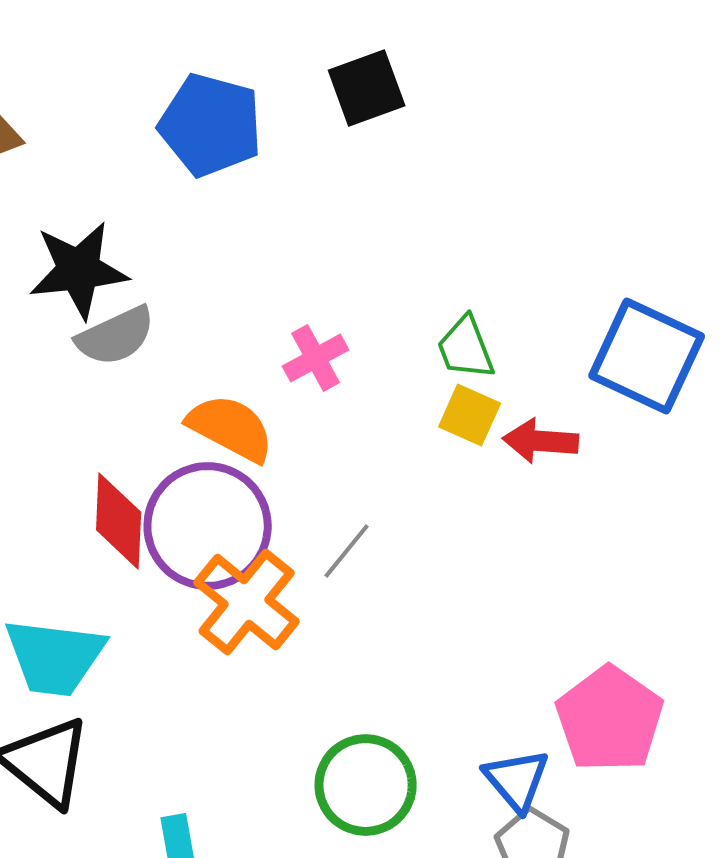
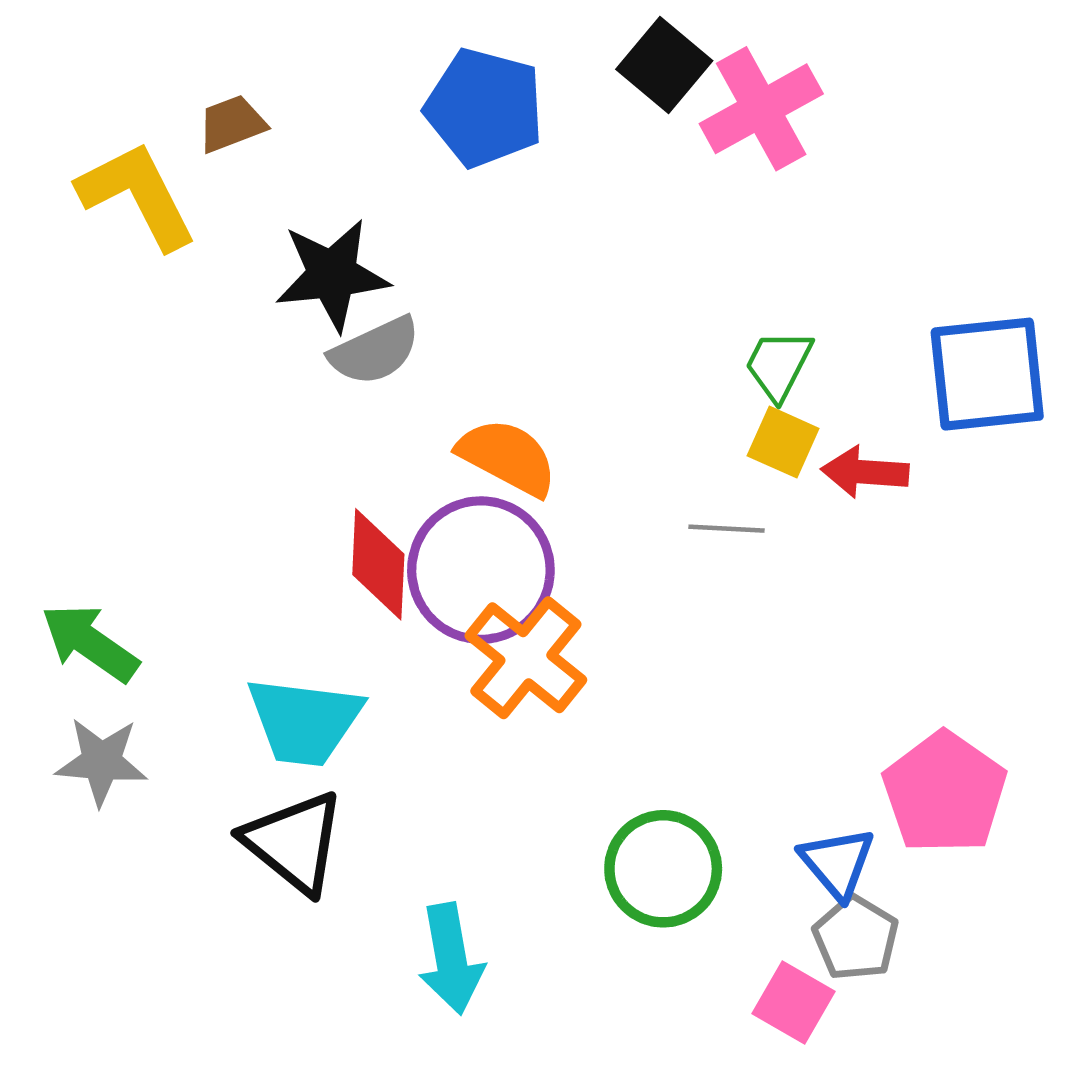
black square: (367, 88) -> (664, 65), turned -30
green trapezoid: (466, 348) -> (778, 365), turned 48
blue square: (647, 356) -> (987, 374), turned -31
pink cross: (316, 358) -> (761, 109), moved, size x1.6
gray line: (347, 551) -> (727, 529), moved, turned 54

